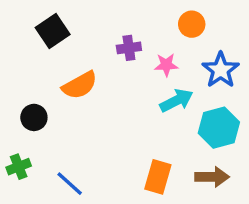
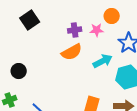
pink star: (166, 65) -> (97, 30), moved
orange semicircle: (80, 85) -> (72, 52), moved

